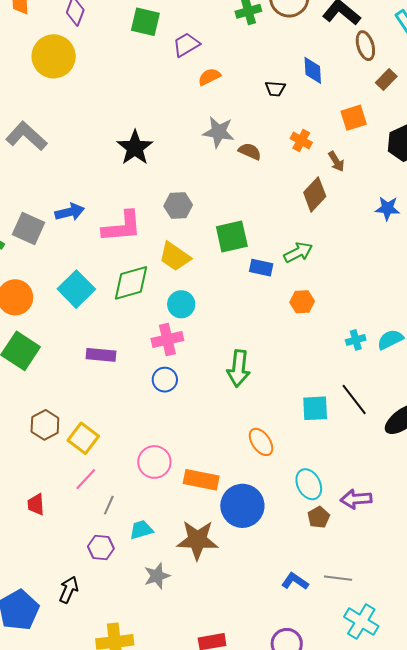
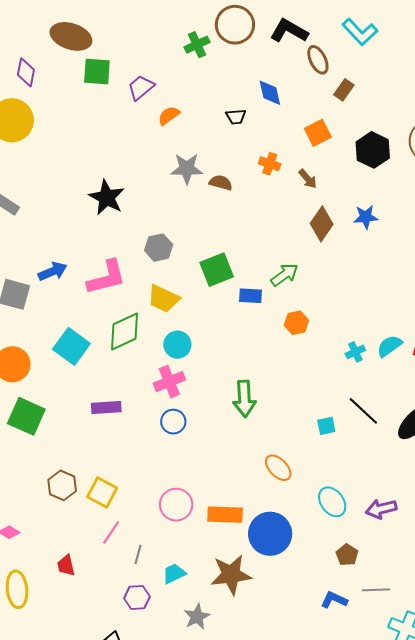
brown diamond: (315, 194) -> (322, 224), moved
cyan square: (315, 408) -> (326, 426), size x0.7
brown pentagon: (319, 517) -> (347, 555), moved

